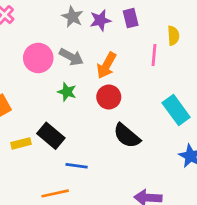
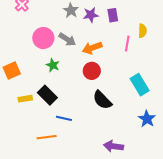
orange arrow: (106, 65) -> (92, 48), turned 36
green star: (67, 92) -> (53, 65), moved

